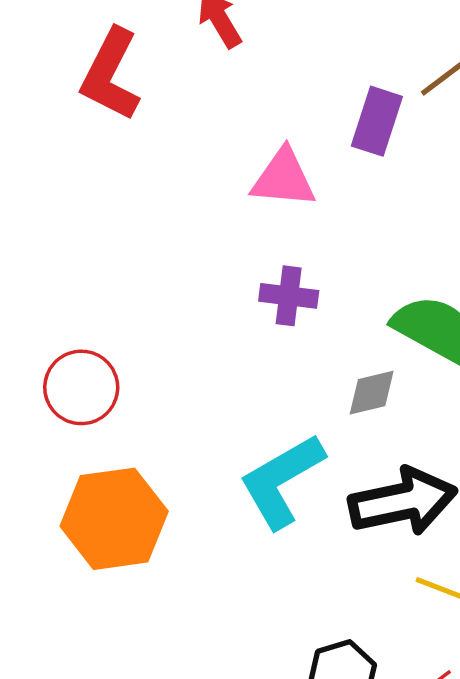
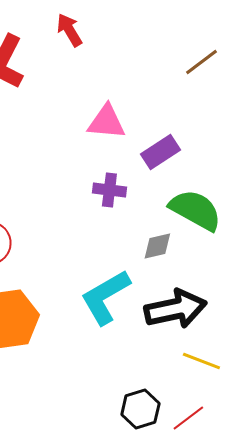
purple rectangle: (377, 121) -> (160, 152), moved, turned 39

